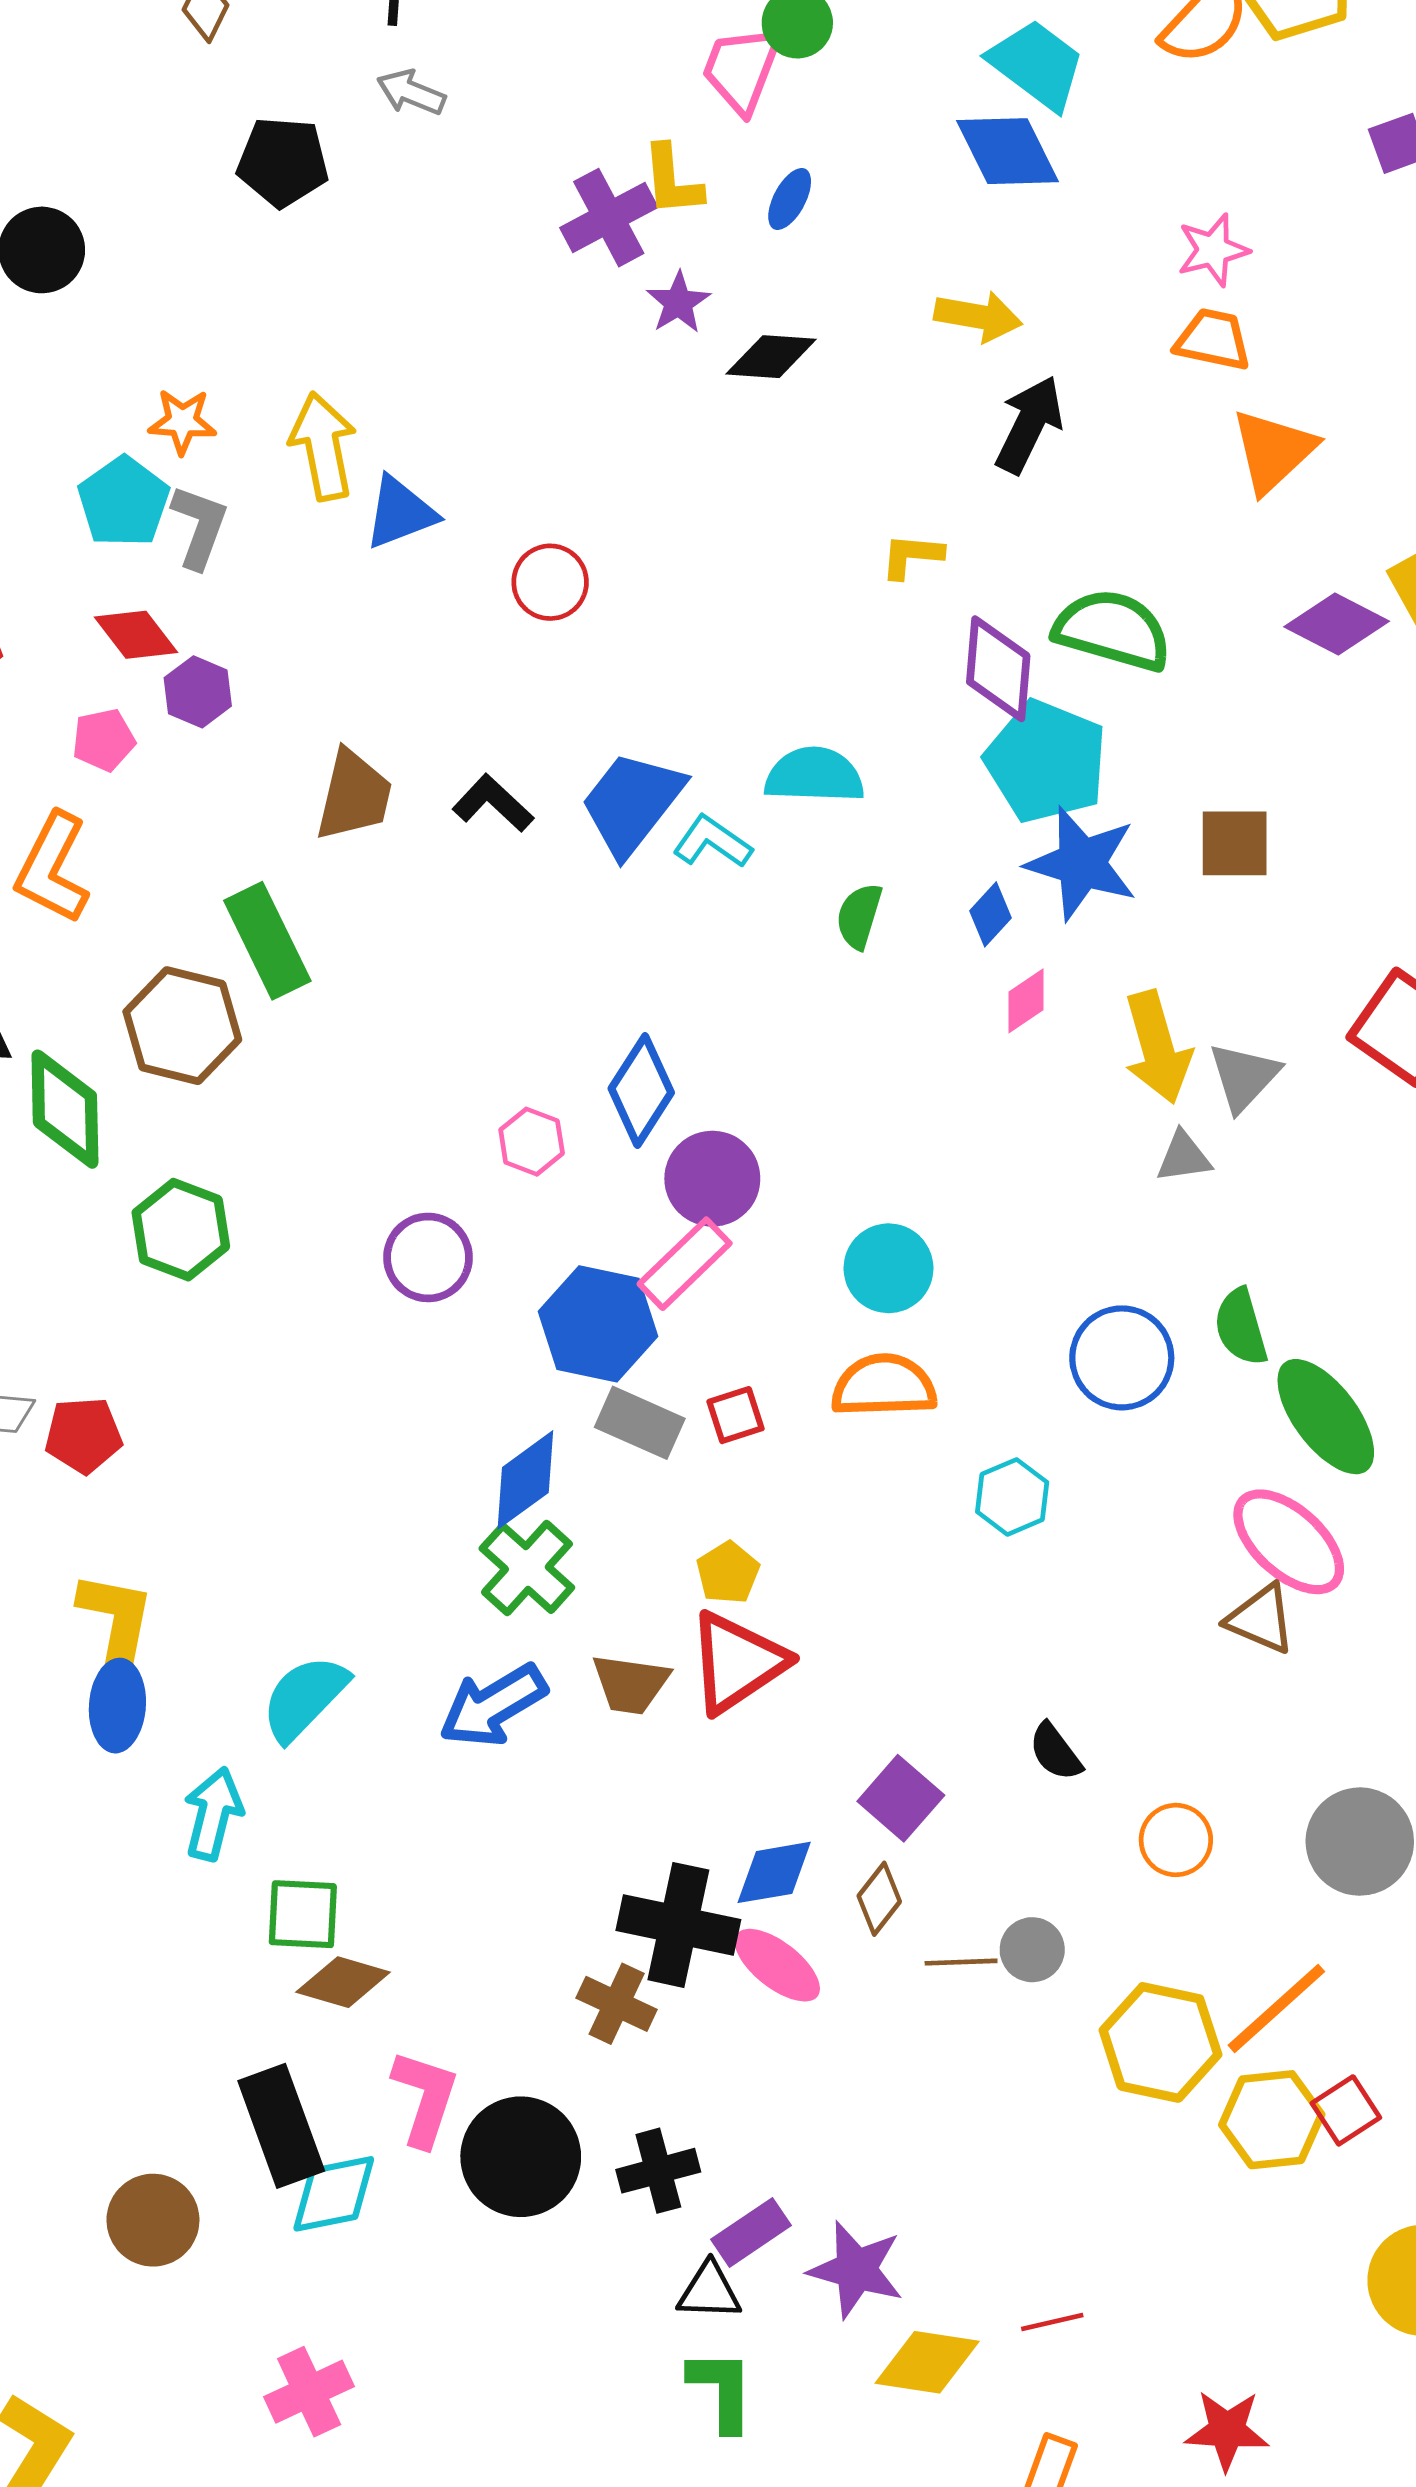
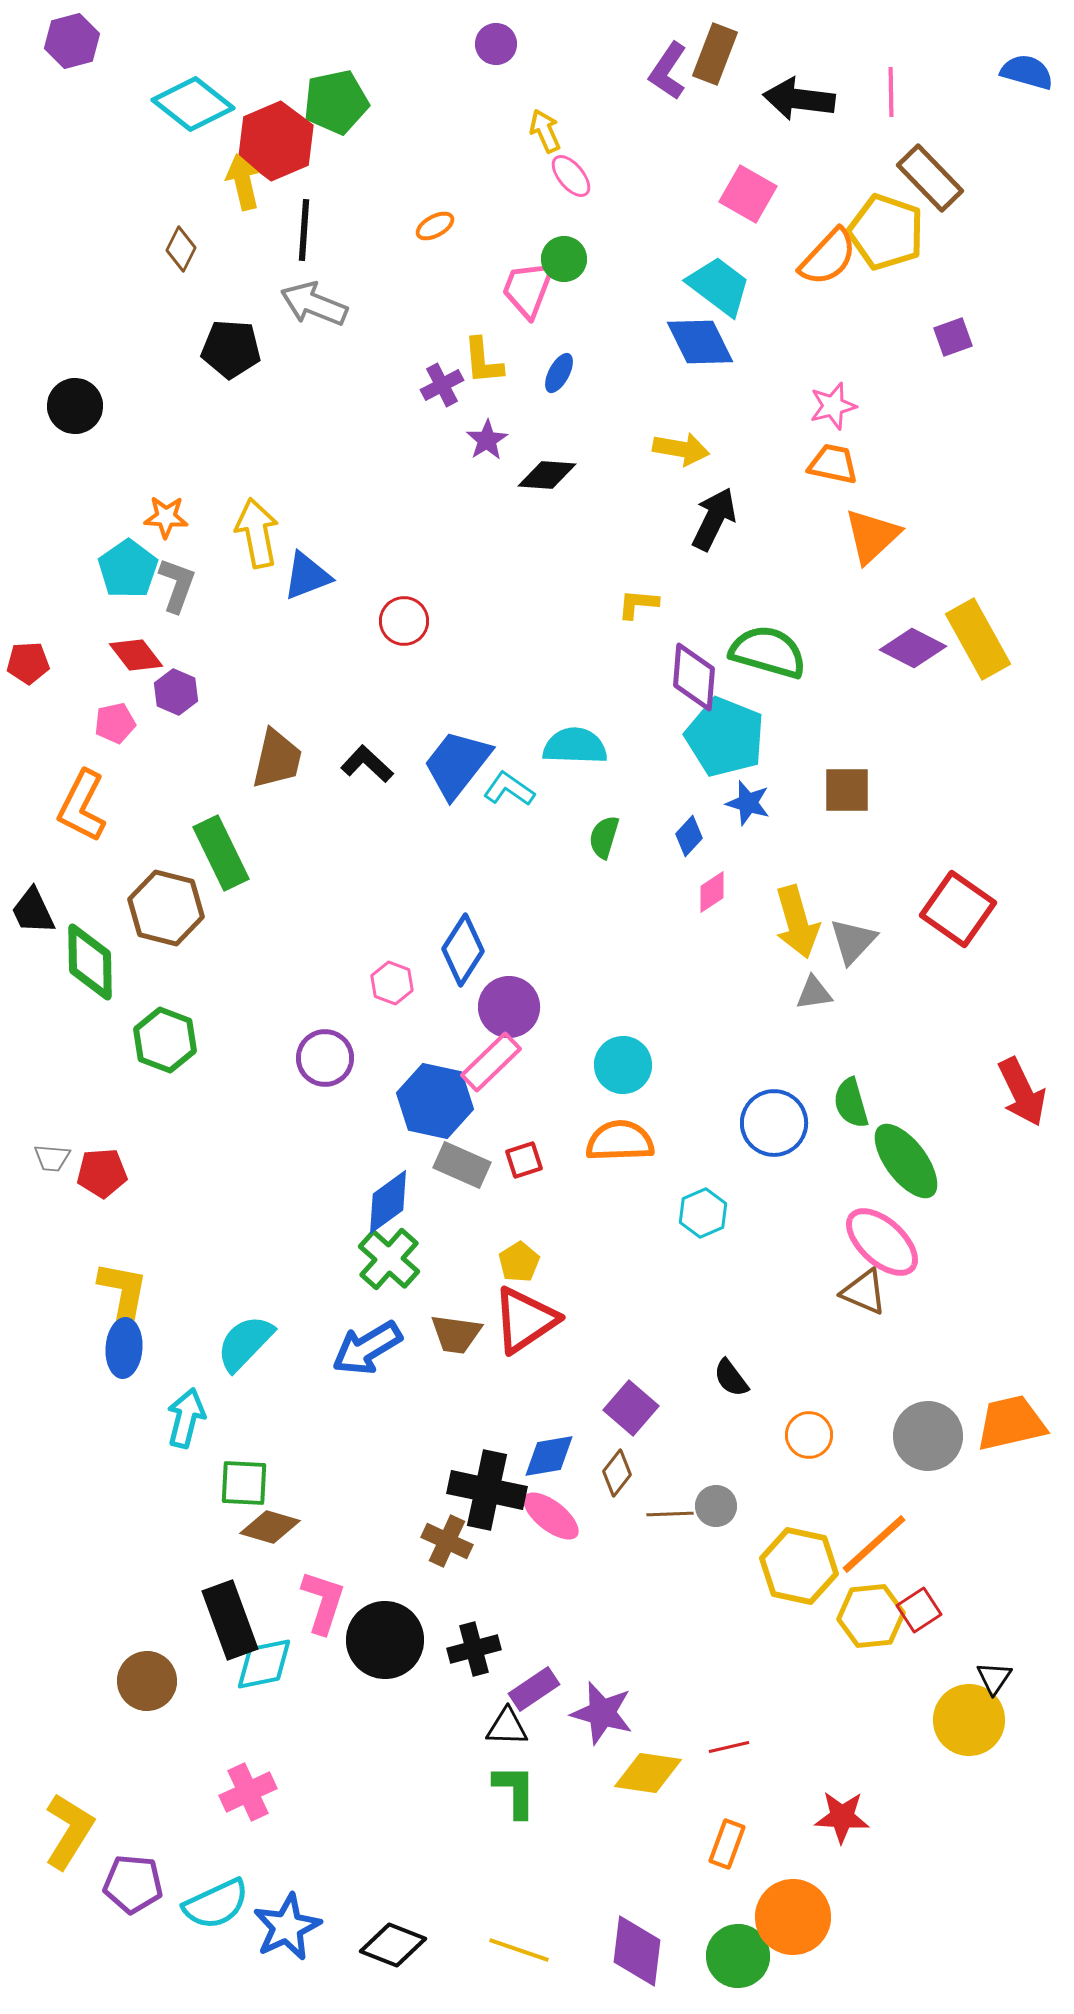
gray arrow: (411, 92) -> (314, 304), size x1.5
purple cross: (609, 218) -> (442, 385), size x0.7
blue star: (1082, 863) -> (748, 803), size x0.6

